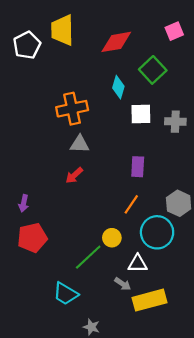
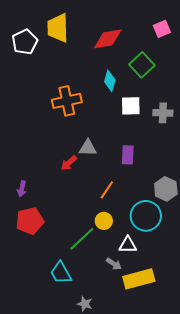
gray triangle: (80, 144) -> (88, 148), moved
orange line: (131, 204) -> (107, 190), moved
cyan trapezoid: (66, 294) -> (61, 273), turned 30

